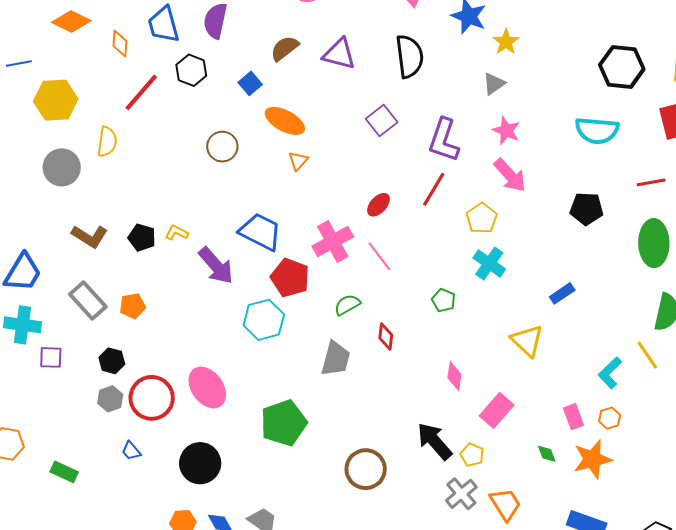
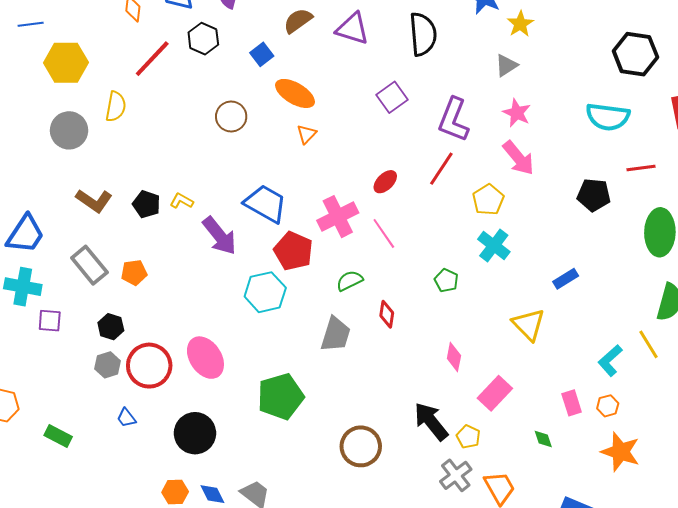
red line: (651, 182) -> (641, 168), moved
orange star: (592, 459) -> (620, 452), moved, turned 30

